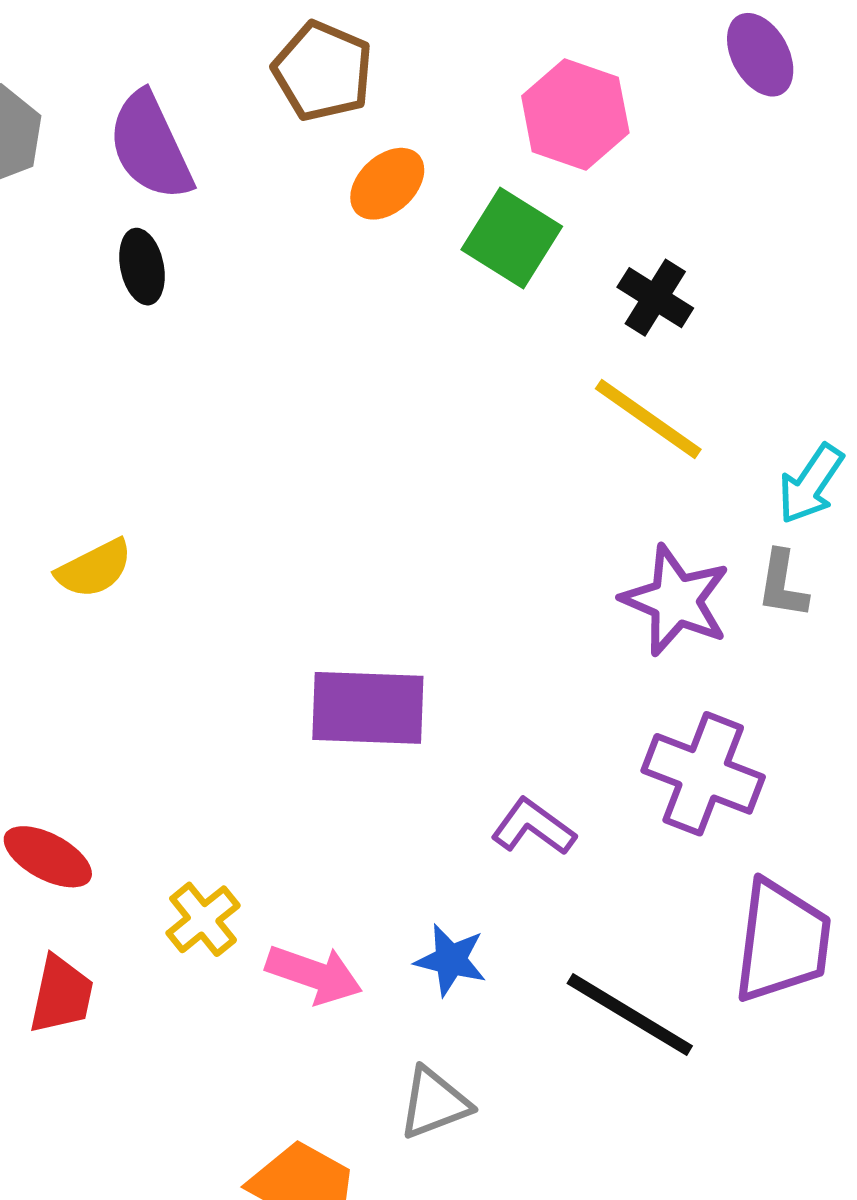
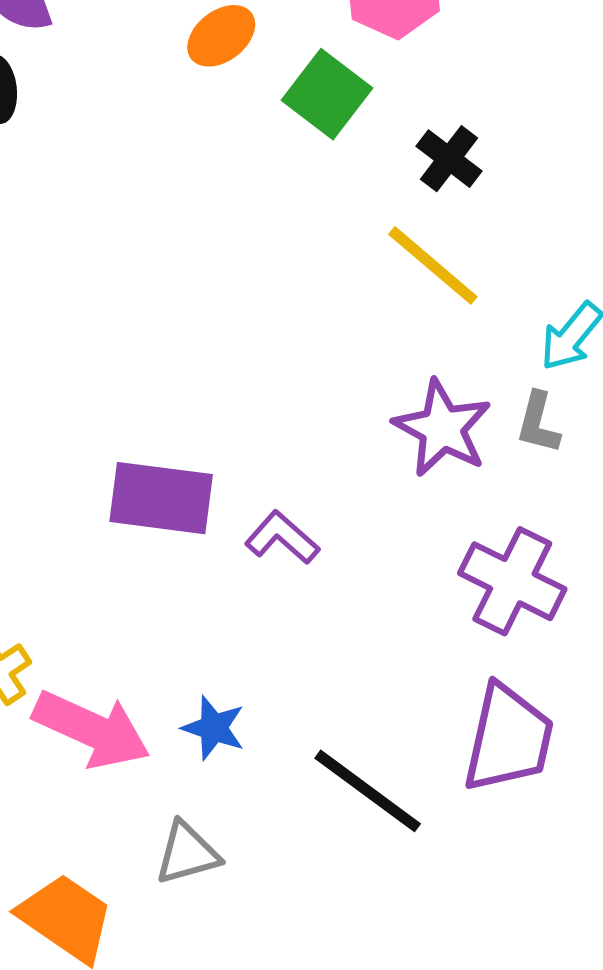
purple cross: (703, 774) -> (512, 581), moved
purple L-shape: (533, 827) -> (282, 538), moved
pink arrow: (314, 974) -> (92, 729), size x1.4

